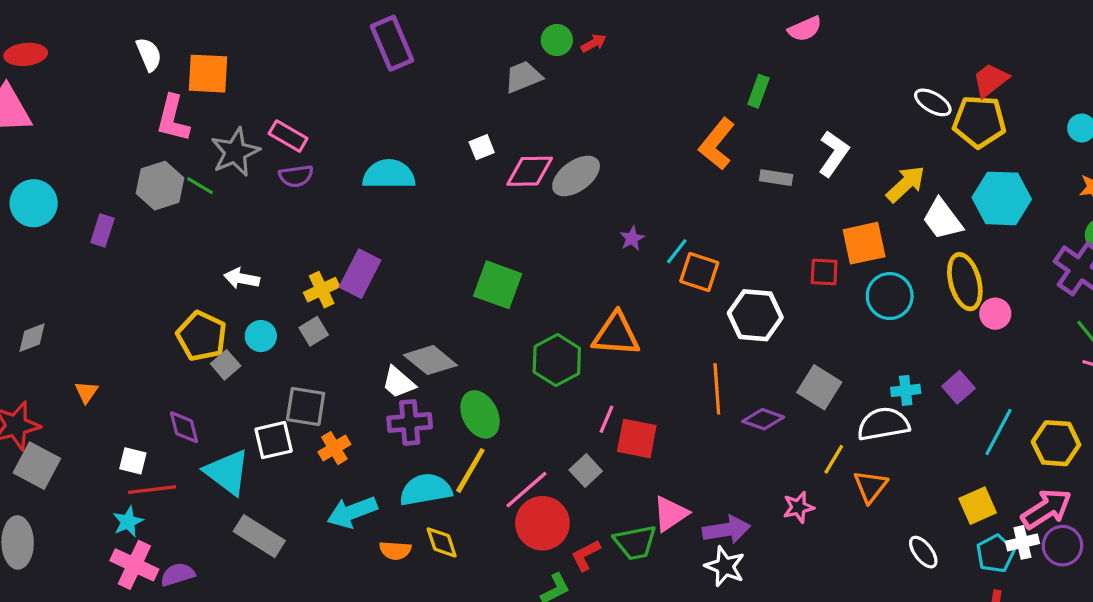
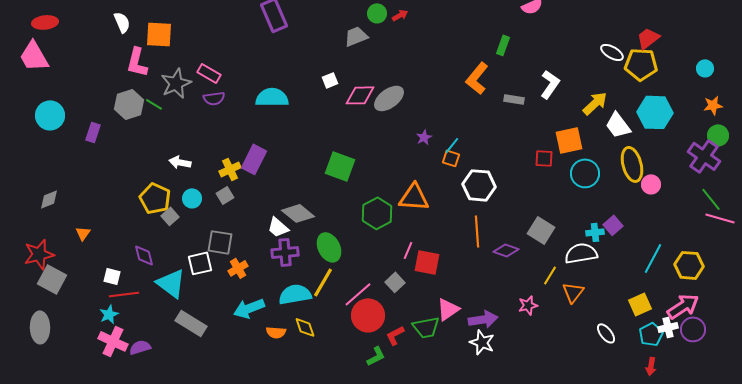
orange square: (699, 272) -> (451, 158), moved, size x0.7
white hexagon: (755, 315) -> (479, 185), moved
purple square: (958, 387) -> (613, 225), moved

